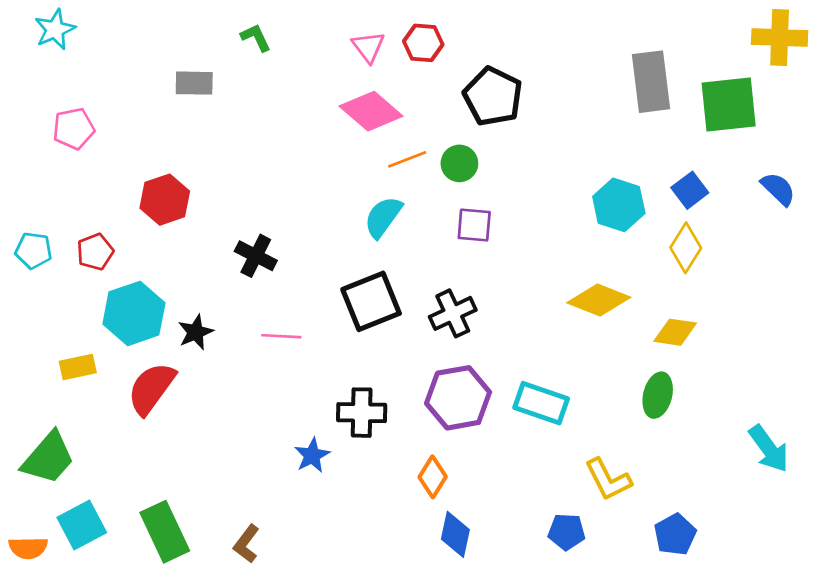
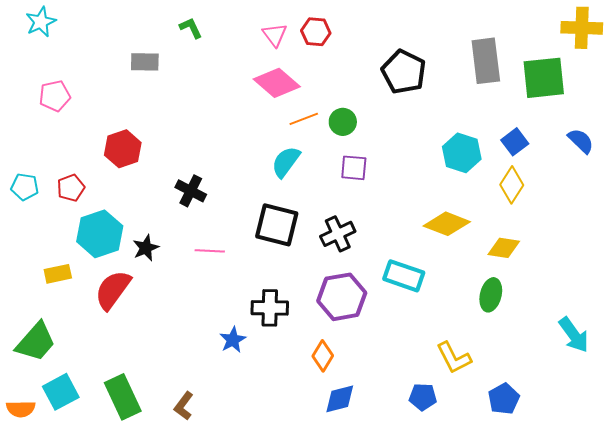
black pentagon: (493, 96) -> (404, 72), moved
black square: (371, 301) -> (277, 225), turned 36
cyan rectangle: (541, 403) -> (404, 276), moved
blue diamond: (455, 534) -> (340, 399), turned 64

